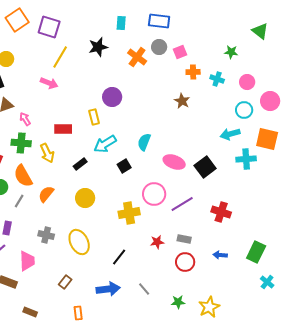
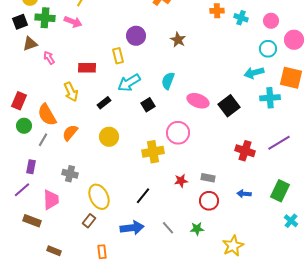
brown star: (182, 101) -> (178, 40), moved
green cross: (21, 143) -> (45, 18), moved
purple line: (182, 204) -> (279, 143), moved
yellow ellipse: (79, 242) -> (99, 197), moved
green star: (178, 302) -> (197, 229), moved

